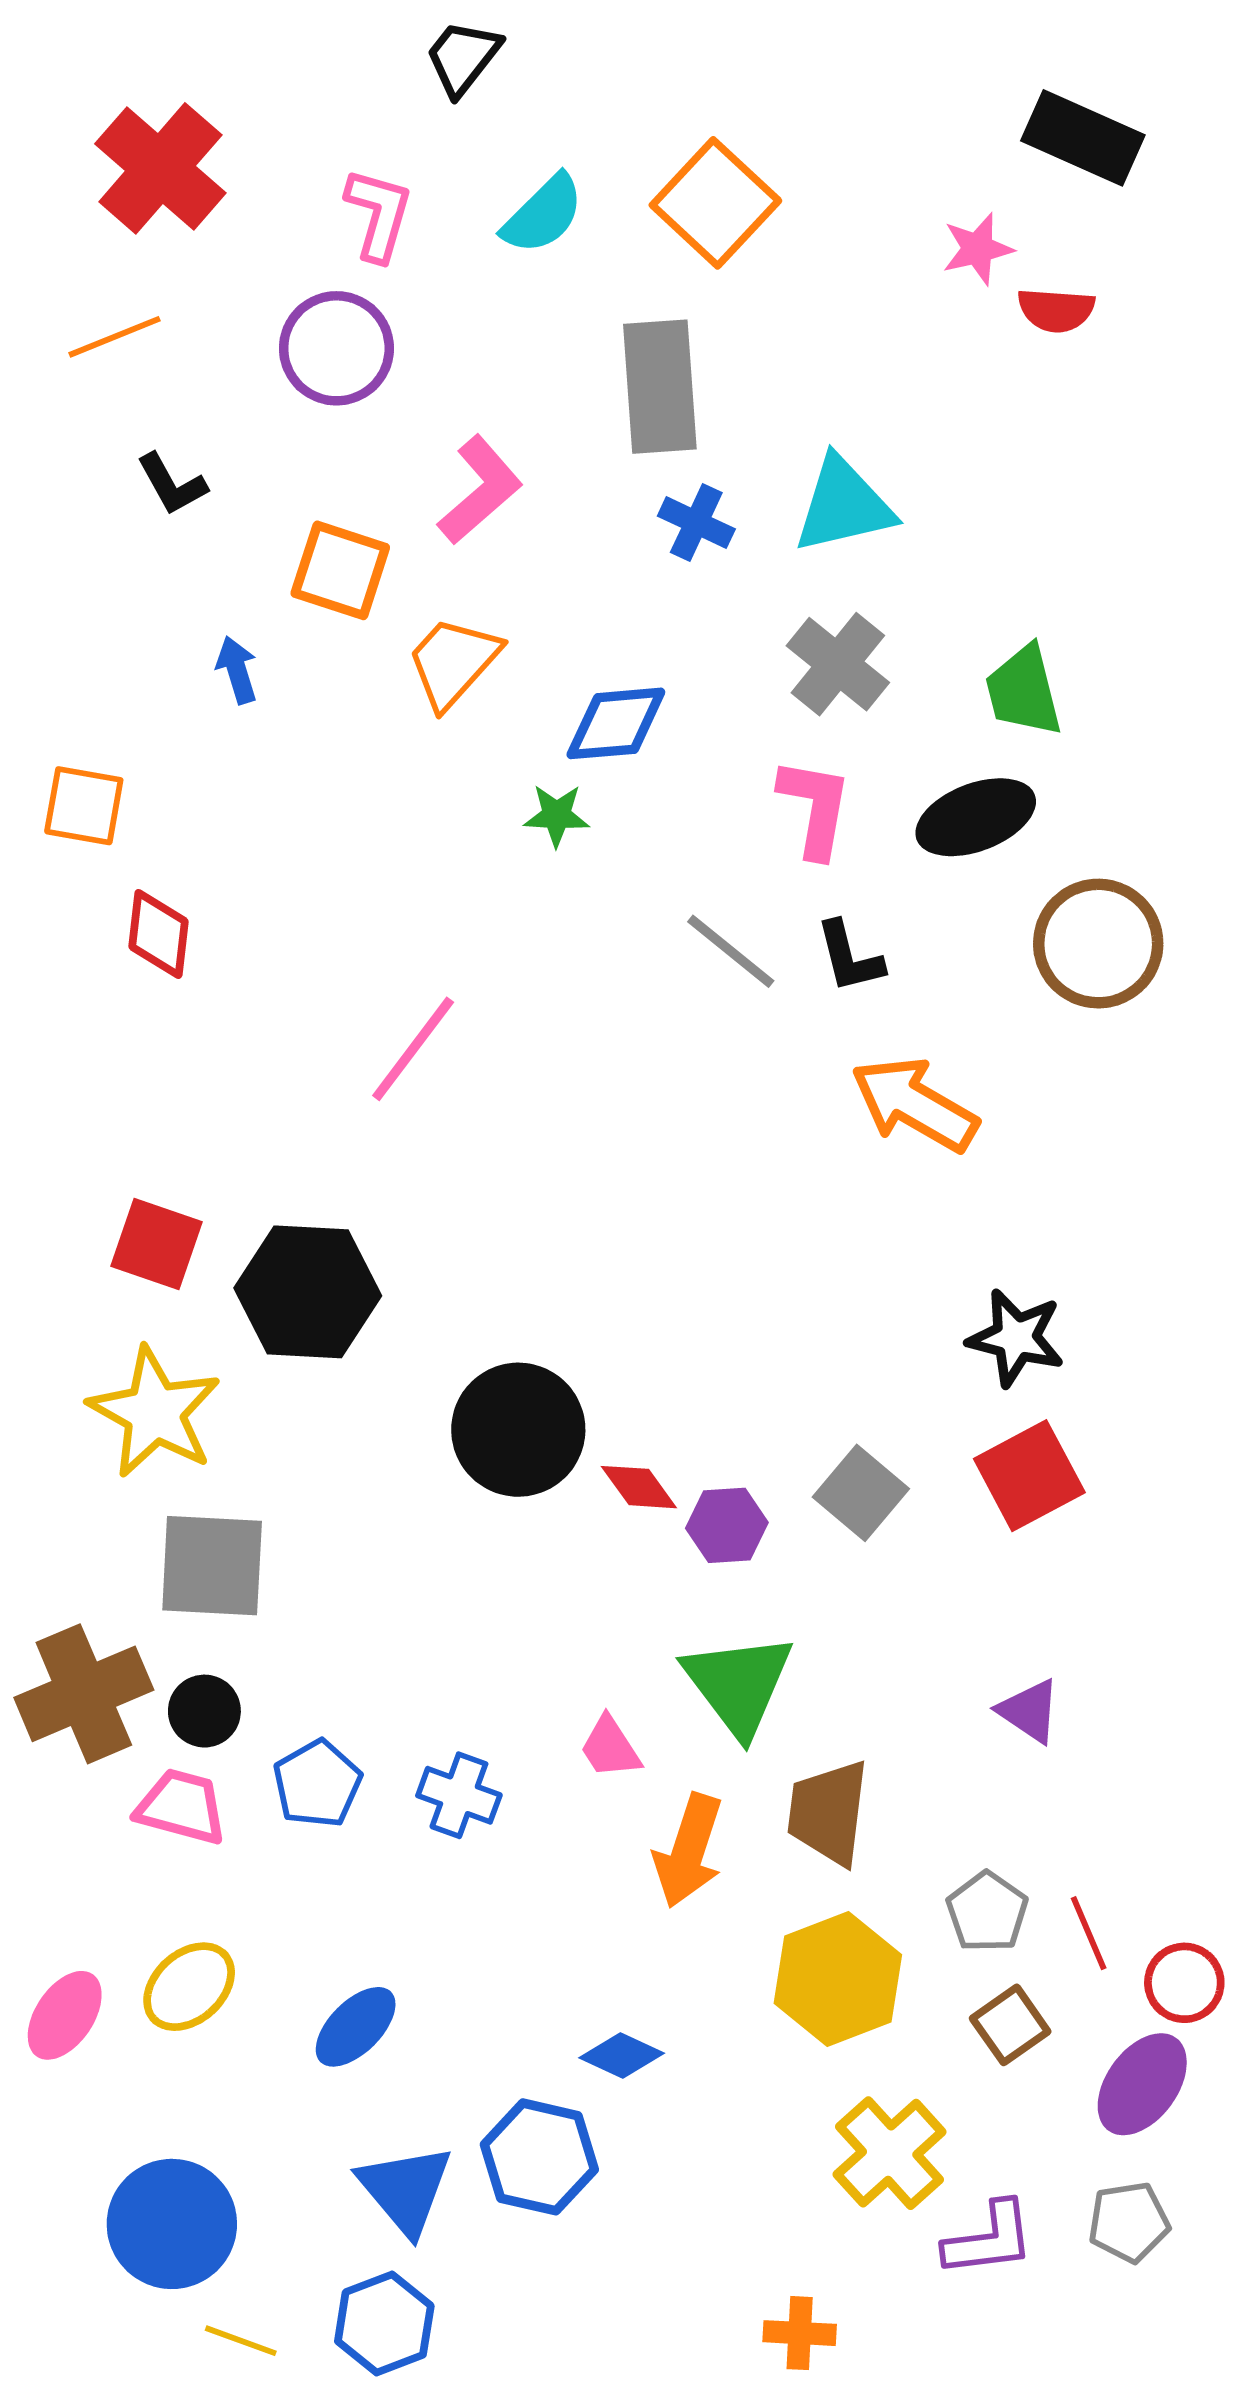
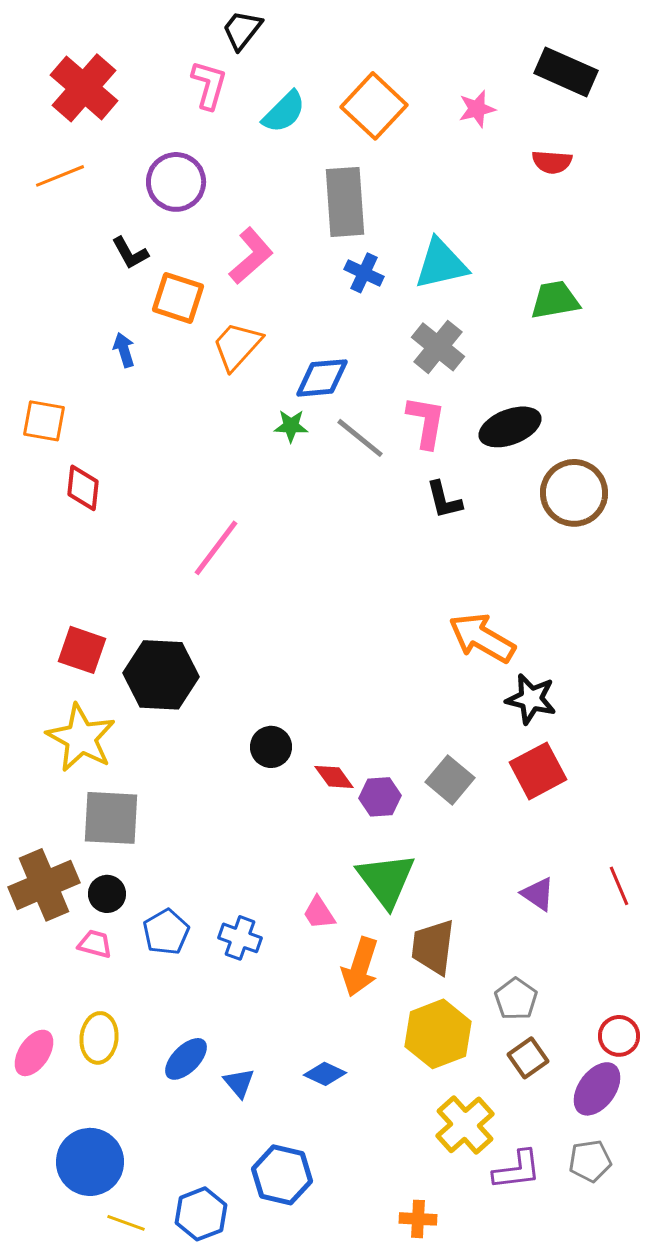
pink L-shape: (379, 214) -> (209, 85), moved
pink star: (978, 249) -> (477, 109), moved
black L-shape: (172, 484) -> (130, 253), moved
green trapezoid: (1024, 691) -> (555, 300), moved, turned 94
gray line: (731, 951) -> (360, 438), moved
orange arrow: (914, 1104) -> (482, 638), moved
black circle: (518, 1430) -> (271, 747), size x0.6
pink trapezoid: (181, 1807) -> (95, 944), size x0.7
red line: (1089, 1933) -> (619, 886), moved
yellow ellipse: (189, 1987) -> (99, 1038), turned -42
blue hexagon: (539, 2157) -> (282, 1175), moved
blue triangle: (405, 2190) -> (239, 1083), moved, size x0.6

